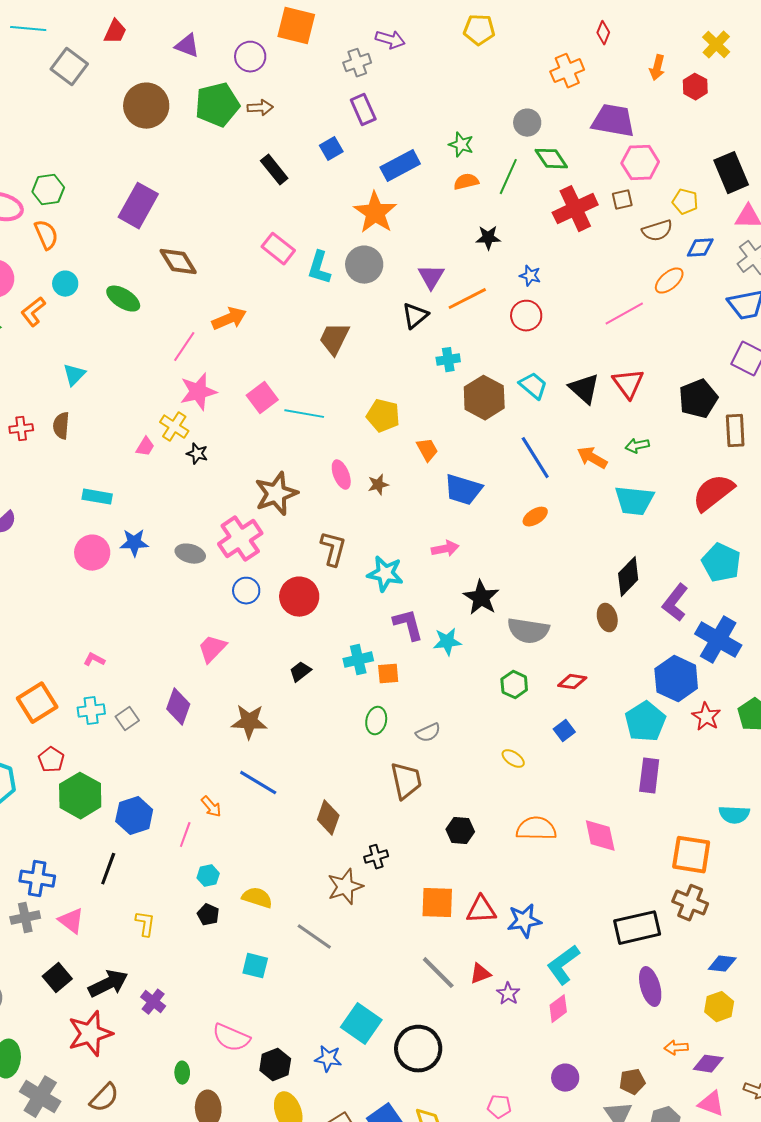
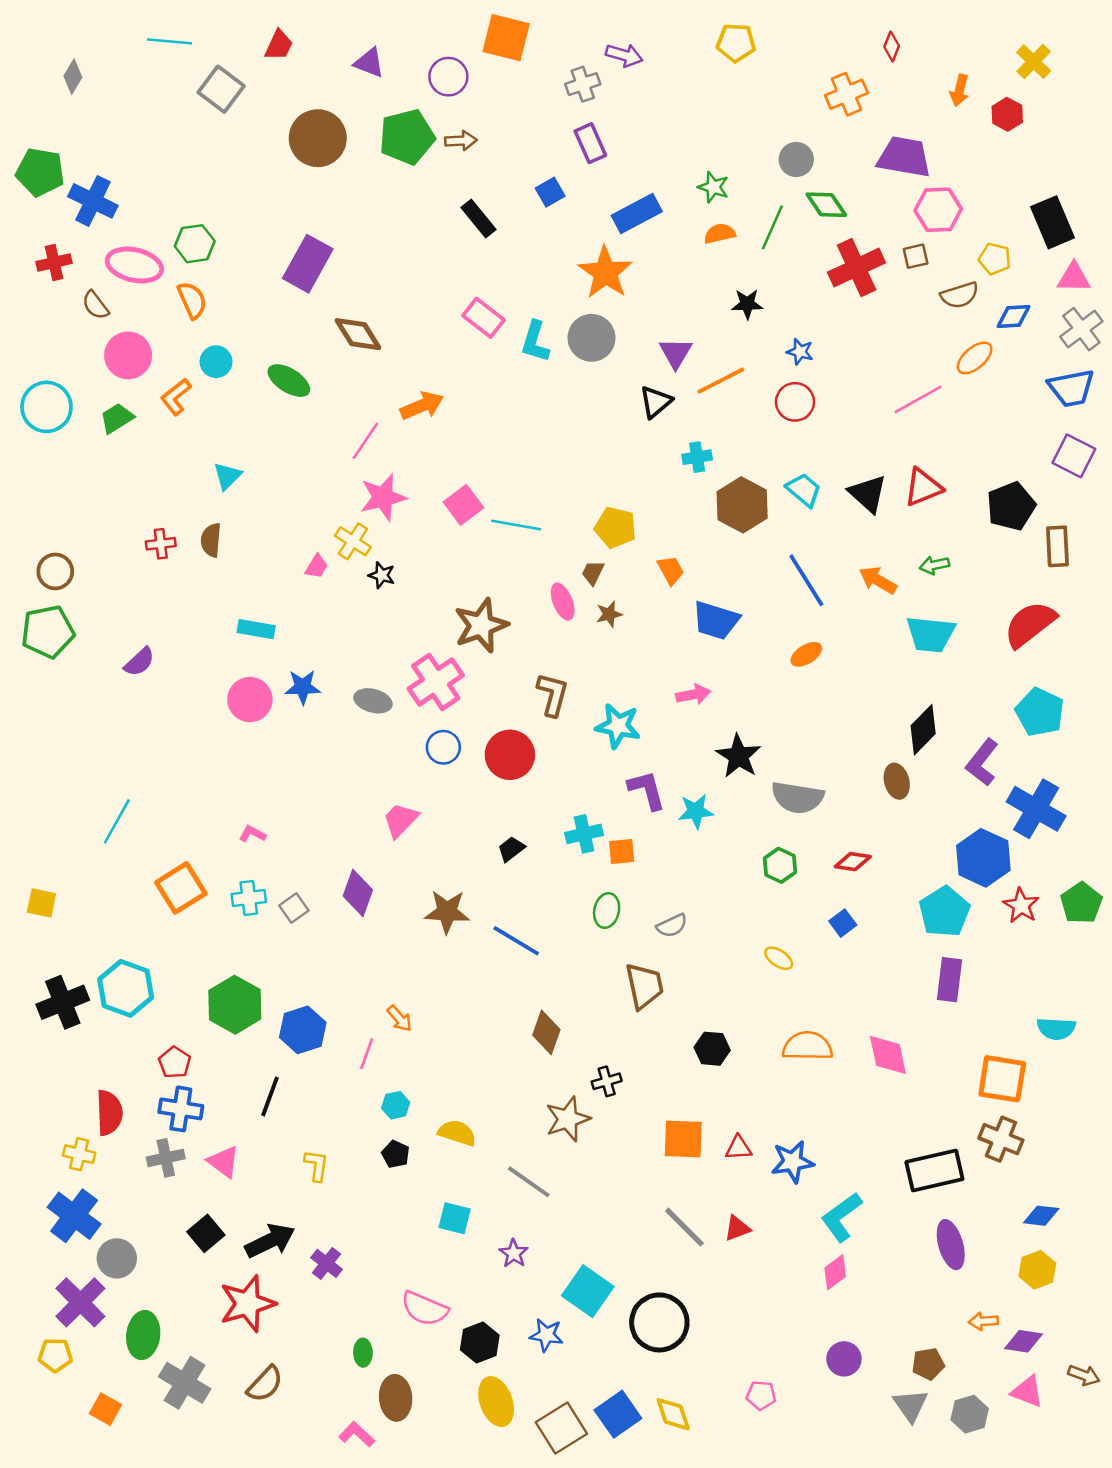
brown trapezoid: (334, 339) -> (593, 573), moved, size x0.6
red triangle: (628, 384) -> (923, 487), turned 44
red pentagon: (51, 760) -> (175, 1062), moved
blue line: (258, 783) -> (516, 941), moved
red triangle: (481, 910) -> (738, 1148), size x0.7
purple star: (508, 994) -> (514, 1253), moved

